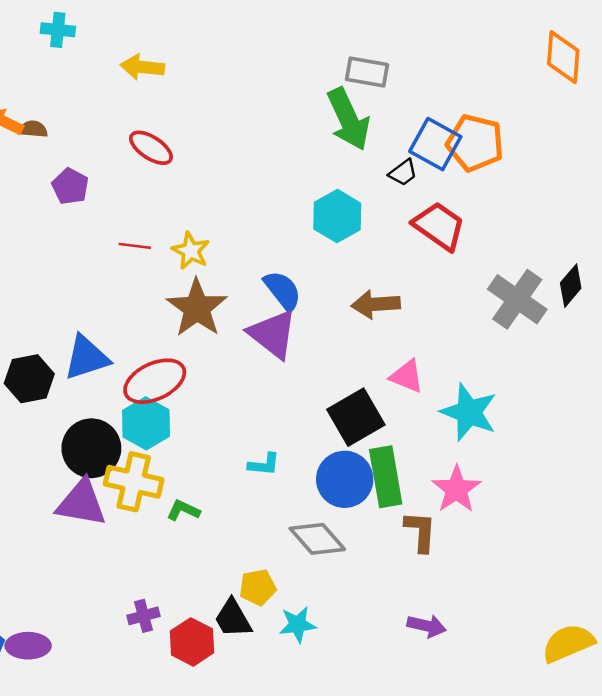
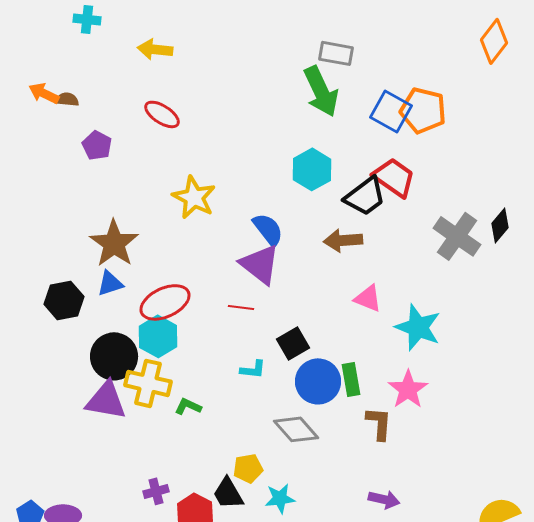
orange diamond: (563, 57) -> (494, 41), turned 33
black trapezoid: (403, 173) -> (365, 196), moved, size x1.8
red line: (135, 246) -> (241, 307), moved
yellow star: (191, 251) -> (194, 197), size x1.4
brown star: (197, 308) -> (114, 243), moved
blue triangle: (86, 358) -> (110, 283), size x0.7
black square: (356, 417) -> (293, 343), moved, size x0.7
green rectangle: (386, 477) -> (351, 379), size x0.7

